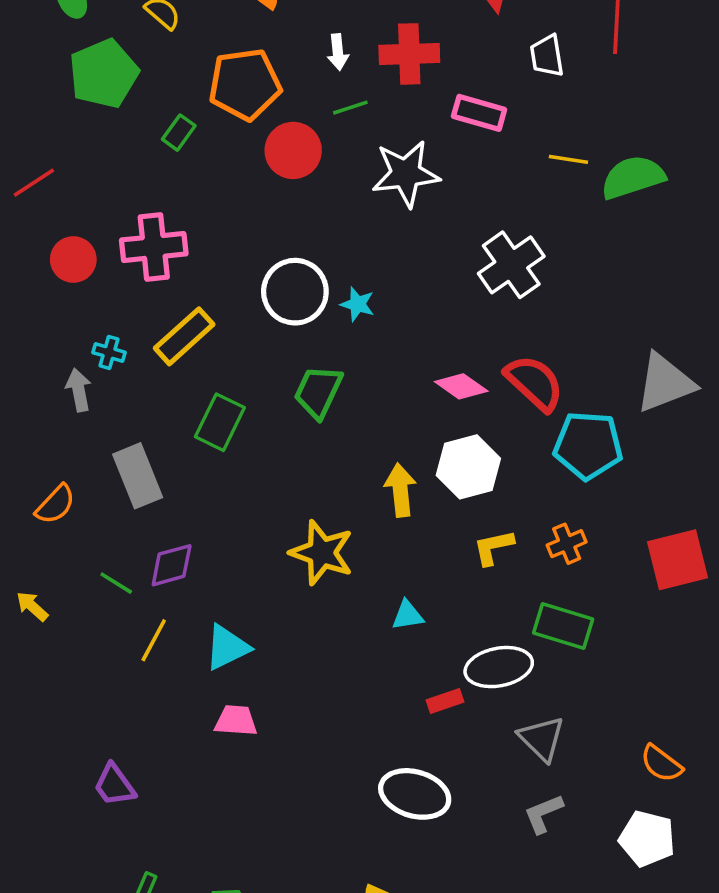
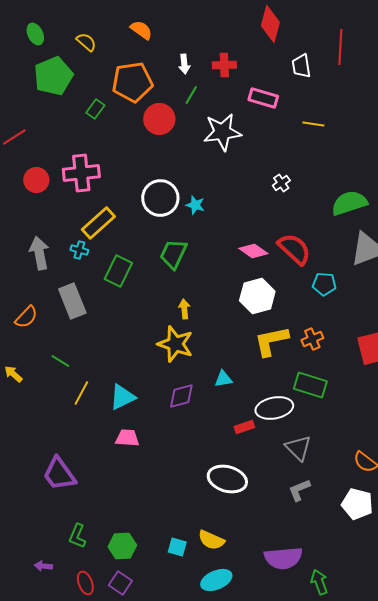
red cross: (409, 54) -> (224, 65), size x0.7
green line: (350, 108) -> (191, 95), turned -42
green semicircle: (633, 177) -> (349, 203), moved
white cross: (511, 265) -> (281, 183), size x0.5
cyan cross: (109, 352) -> (79, 250), moved
gray arrow: (79, 390) -> (39, 253), size x1.4
cyan pentagon: (588, 445) -> (324, 284), size x0.6
yellow arrow: (400, 490) -> (184, 309), moved, size x0.7
yellow L-shape: (493, 547) -> (271, 341), size x1.5
purple diamond: (172, 565) -> (181, 396), moved
purple trapezoid: (114, 785) -> (59, 474), size x1.4

